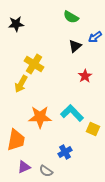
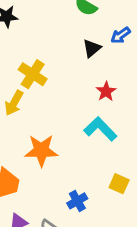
cyan L-shape: (72, 113) -> (100, 129), moved
yellow square: (93, 129) -> (119, 184), moved

